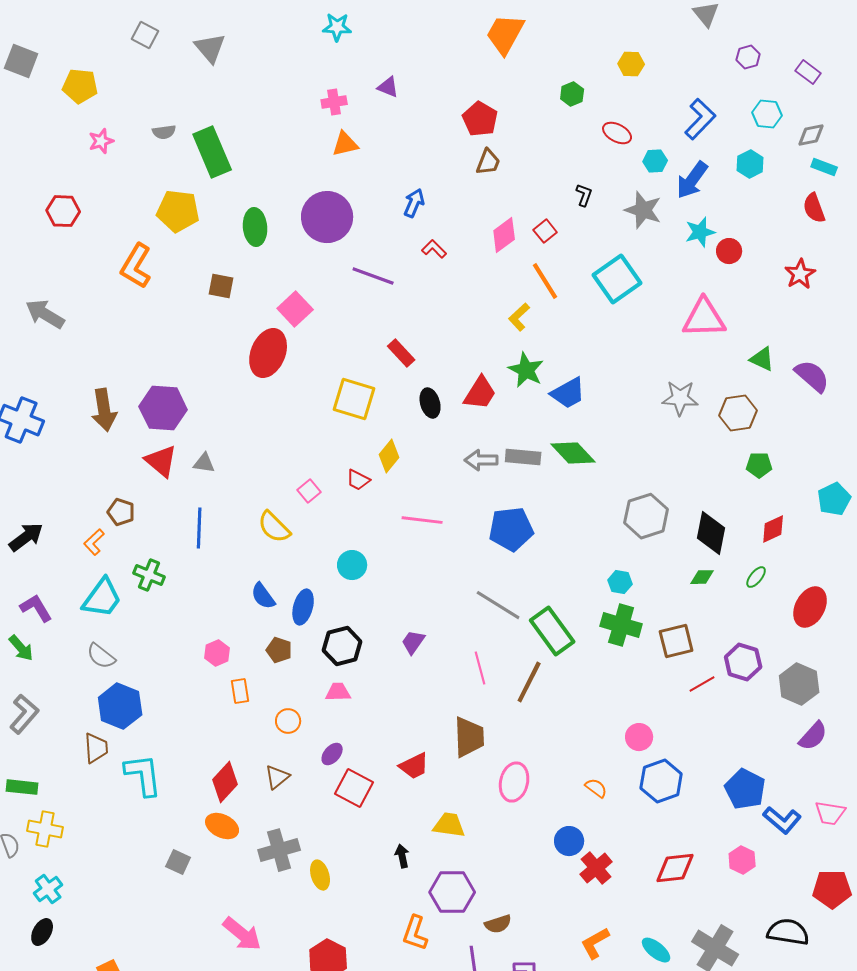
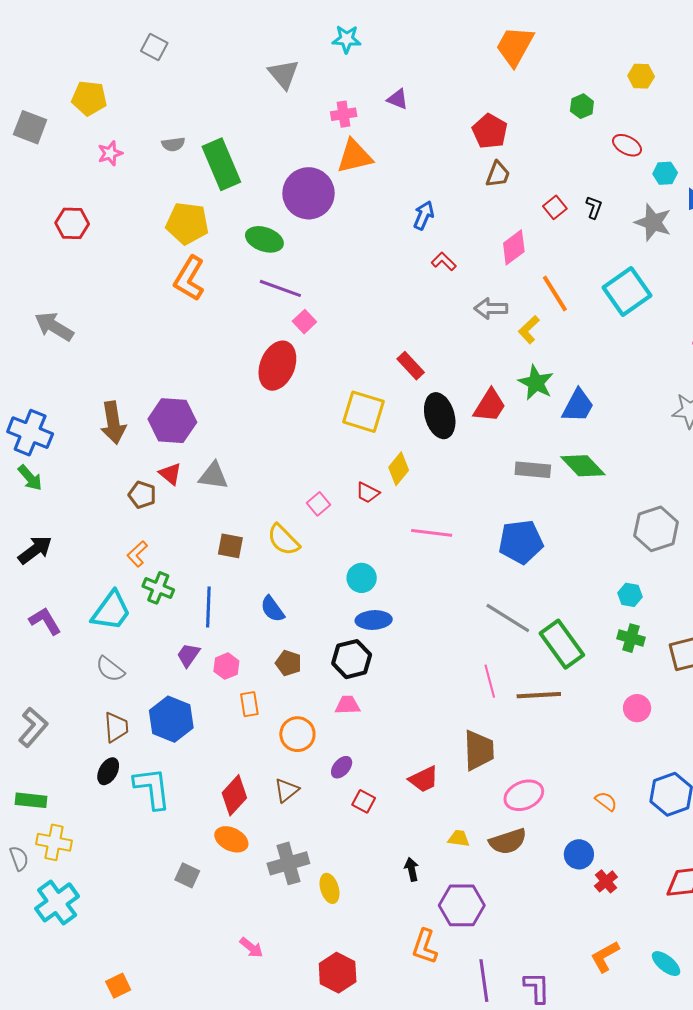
gray triangle: (210, 48) -> (283, 74), moved
gray square: (21, 61) -> (30, 127), moved
orange triangle: (345, 144) -> (355, 156), size x1.4
purple circle: (327, 217) -> (308, 193), moved
green ellipse: (255, 227) -> (264, 239), turned -66
red square: (545, 231) -> (555, 207), moved
orange L-shape: (136, 266) -> (189, 278), moved
purple line: (373, 276) -> (280, 288), moved
brown square: (221, 286) -> (230, 546), moved
pink square: (295, 309) -> (304, 322), size x0.7
blue trapezoid: (568, 393) -> (578, 406), turned -33
black ellipse: (430, 403) -> (440, 416), size x1.5
gray arrow: (481, 460) -> (491, 308), moved
red triangle: (161, 461) -> (170, 474), size x0.7
gray triangle: (204, 463) -> (213, 476), size x1.4
brown pentagon: (121, 512) -> (142, 495), moved
blue line: (199, 528) -> (208, 607), moved
orange L-shape: (94, 542) -> (137, 554), moved
blue ellipse: (303, 607) -> (374, 620), moved, turned 72
green cross: (621, 625) -> (631, 638), size x0.7
purple trapezoid: (413, 642) -> (188, 655), moved
green arrow: (21, 648) -> (30, 478), moved
brown line: (529, 682) -> (539, 695), turned 60
blue hexagon: (120, 706) -> (171, 719), moved
orange circle: (288, 721) -> (297, 734), size x1.4
pink circle: (639, 737) -> (637, 708), moved
brown trapezoid: (96, 748) -> (116, 727), moved
pink ellipse: (514, 782) -> (524, 795), turned 54
red square: (354, 788) -> (364, 801), size x0.6
yellow trapezoid: (449, 825) -> (459, 838), size x0.7
red cross: (596, 868) -> (606, 881), size x0.7
cyan cross: (48, 889) -> (57, 902), size x1.5
brown semicircle: (498, 924) -> (508, 841), moved, size x1.4
black ellipse: (42, 932) -> (108, 771), moved
pink arrow: (242, 934) -> (251, 948), size x0.6

